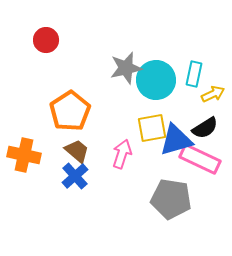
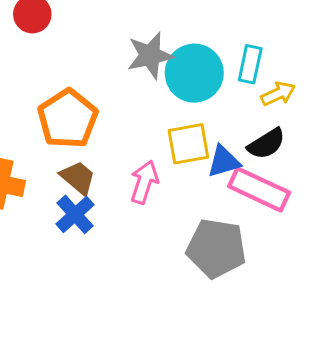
blue triangle: (176, 140) -> (224, 161), size x0.7

